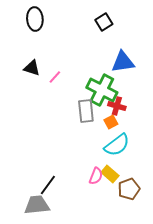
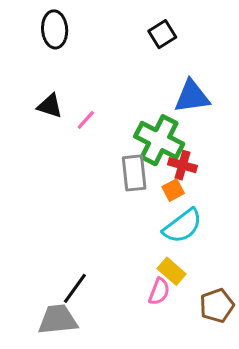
pink semicircle: (96, 176) -> (159, 291), moved
brown pentagon: (129, 189) -> (217, 306), moved

